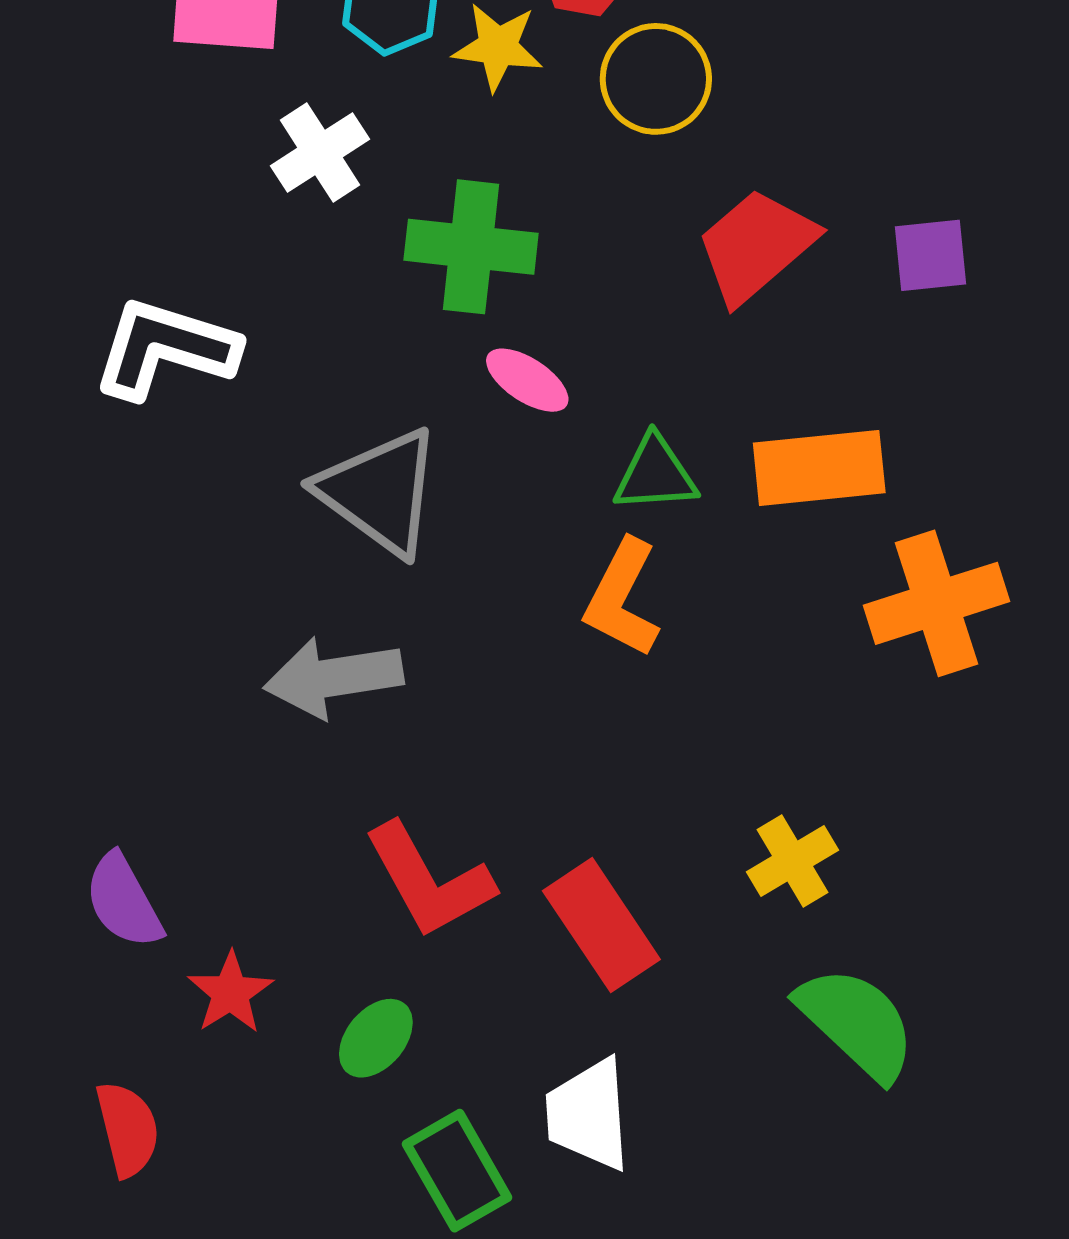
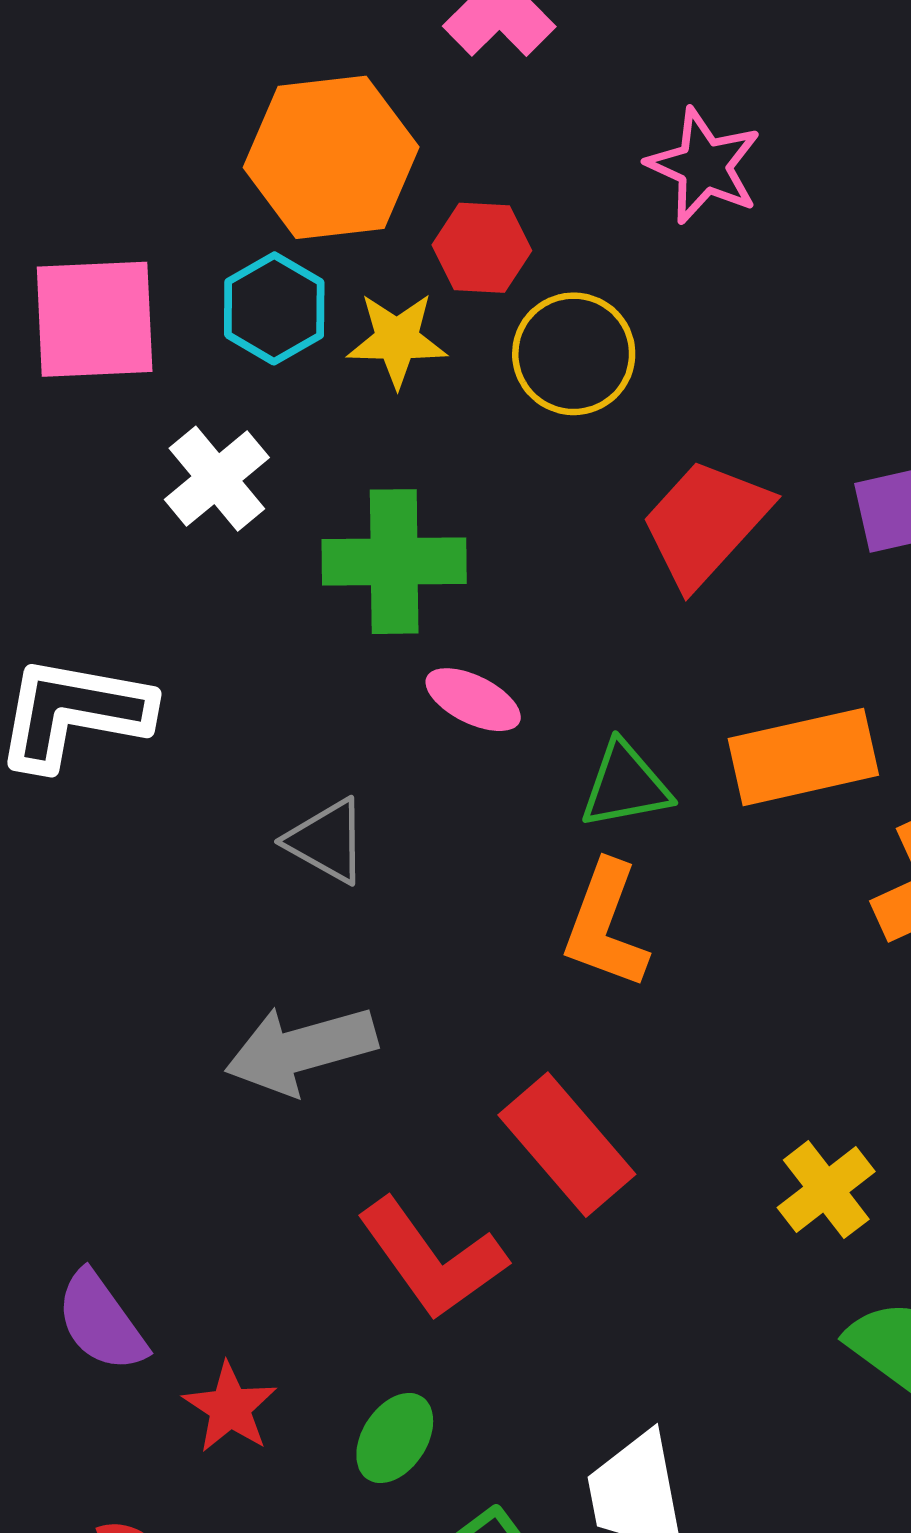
gray triangle: (380, 492) -> (327, 841), size x0.6
red rectangle: (601, 925) -> (567, 1145), moved

